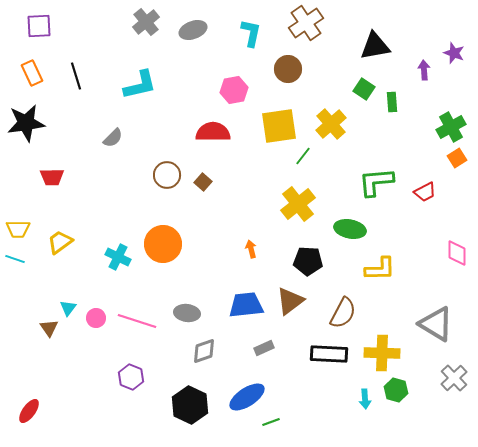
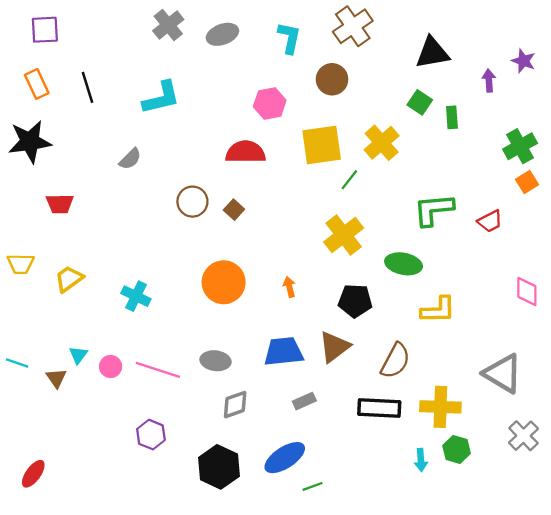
orange circle: (163, 244) -> (224, 282), moved
cyan line: (15, 259) -> (17, 363), moved

